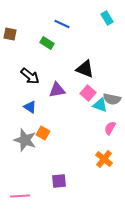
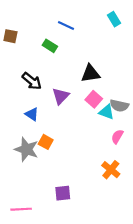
black triangle: (85, 69) -> (91, 74), turned -30
purple triangle: (57, 90) -> (61, 96), turned -36

